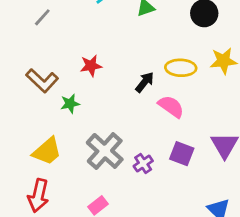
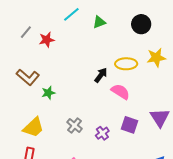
red star: (91, 66) -> (47, 40), moved
gray cross: (105, 151) -> (75, 125), size x0.6

